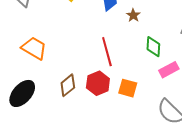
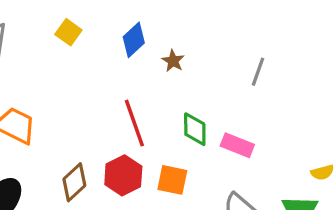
green diamond: (153, 47) -> (195, 129), moved
pink rectangle: (169, 70) -> (237, 145), turned 54

